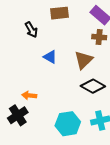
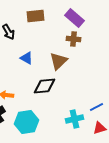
black diamond: (93, 86) -> (44, 86), moved, turned -35
cyan hexagon: (68, 124) -> (26, 122), moved

